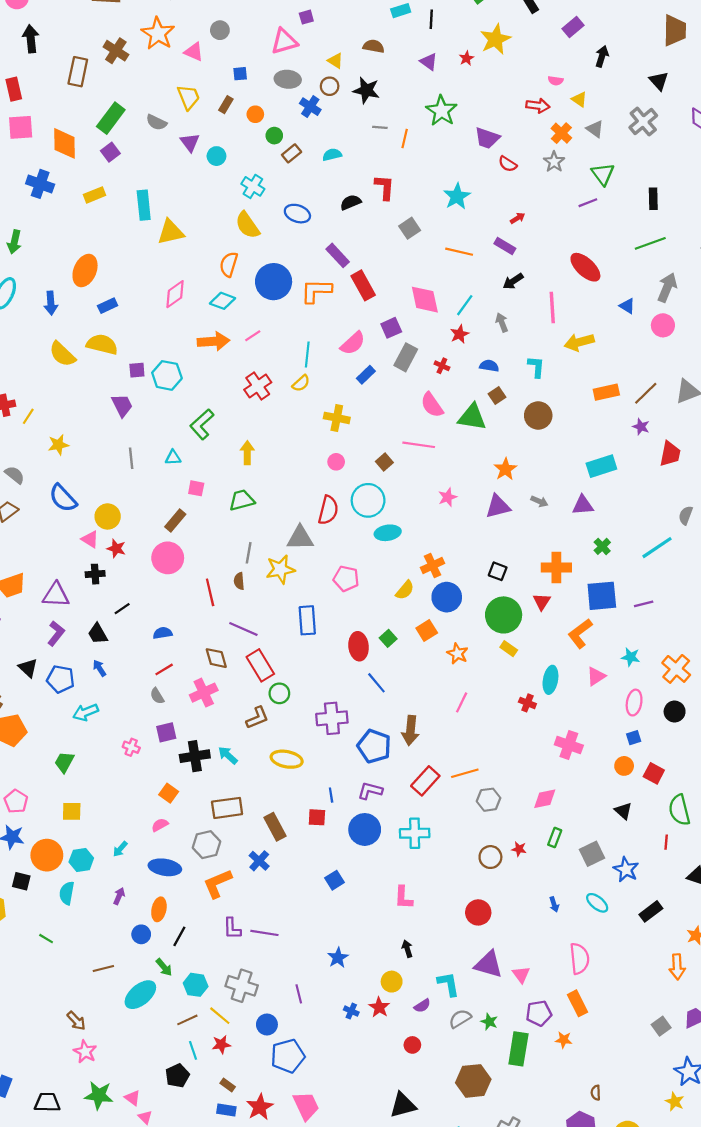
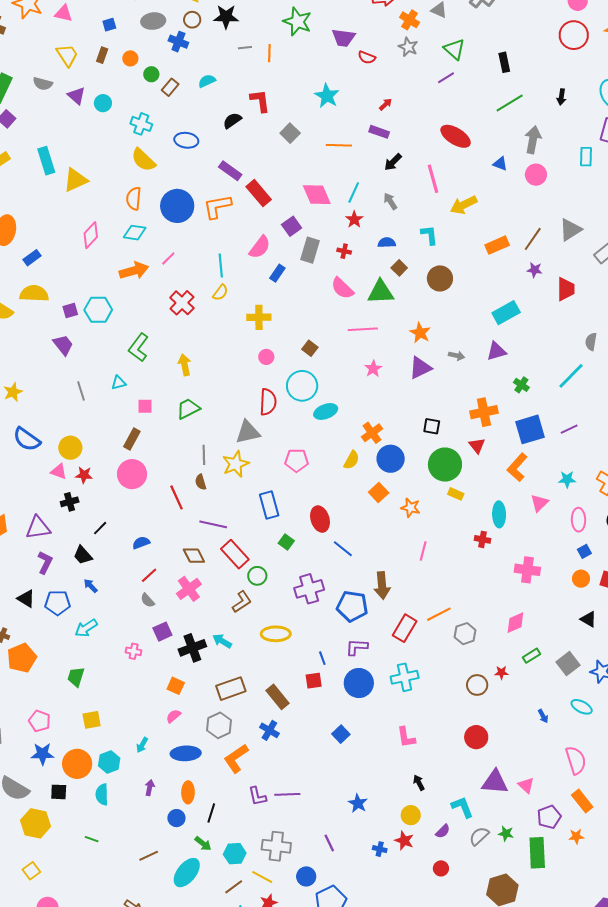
pink line: (419, 445) -> (363, 329), moved
green square: (388, 638) -> (286, 542), moved
green rectangle: (555, 838) -> (531, 656), turned 48

